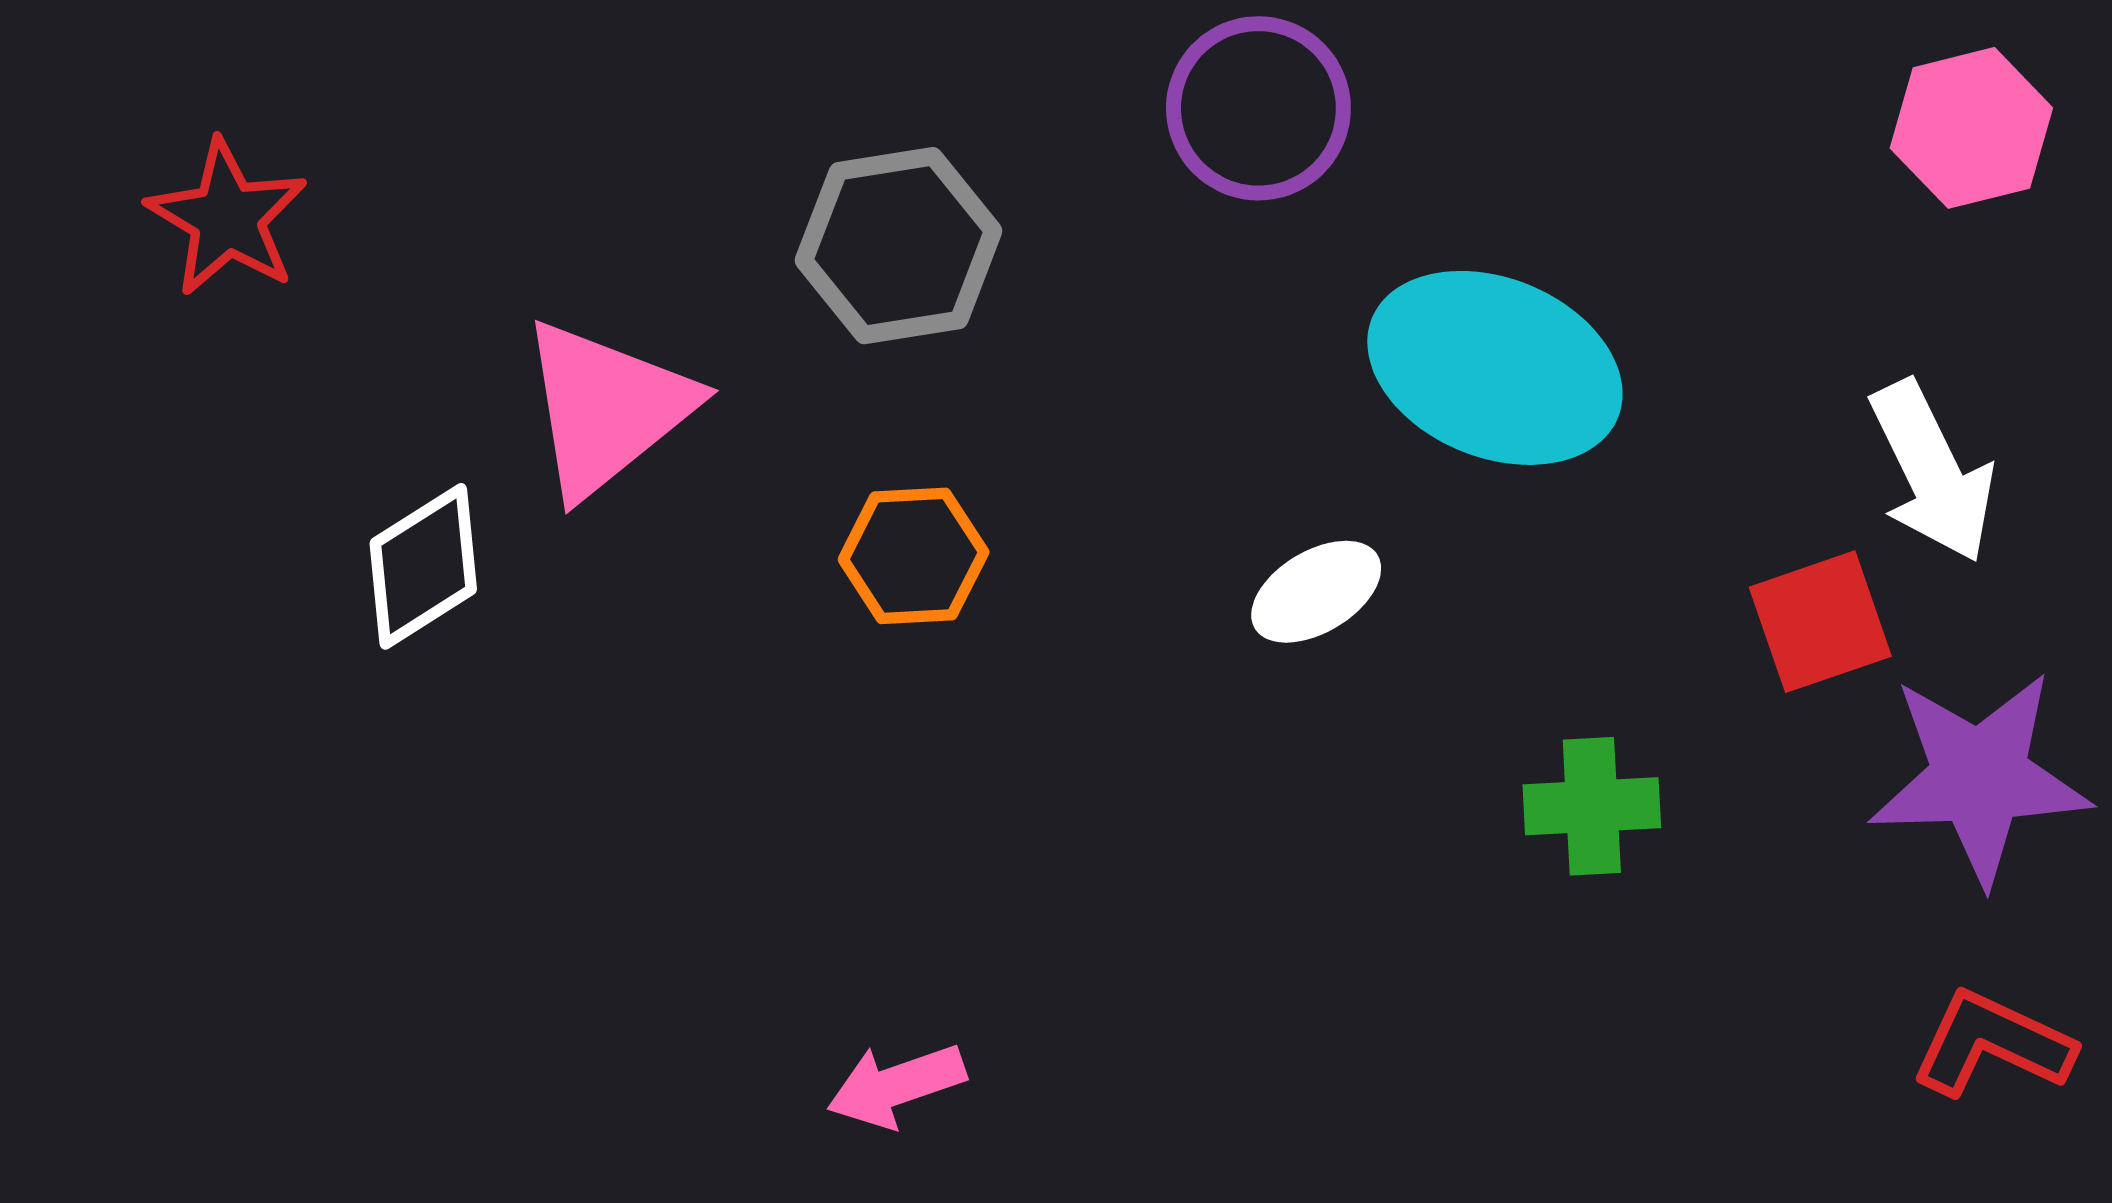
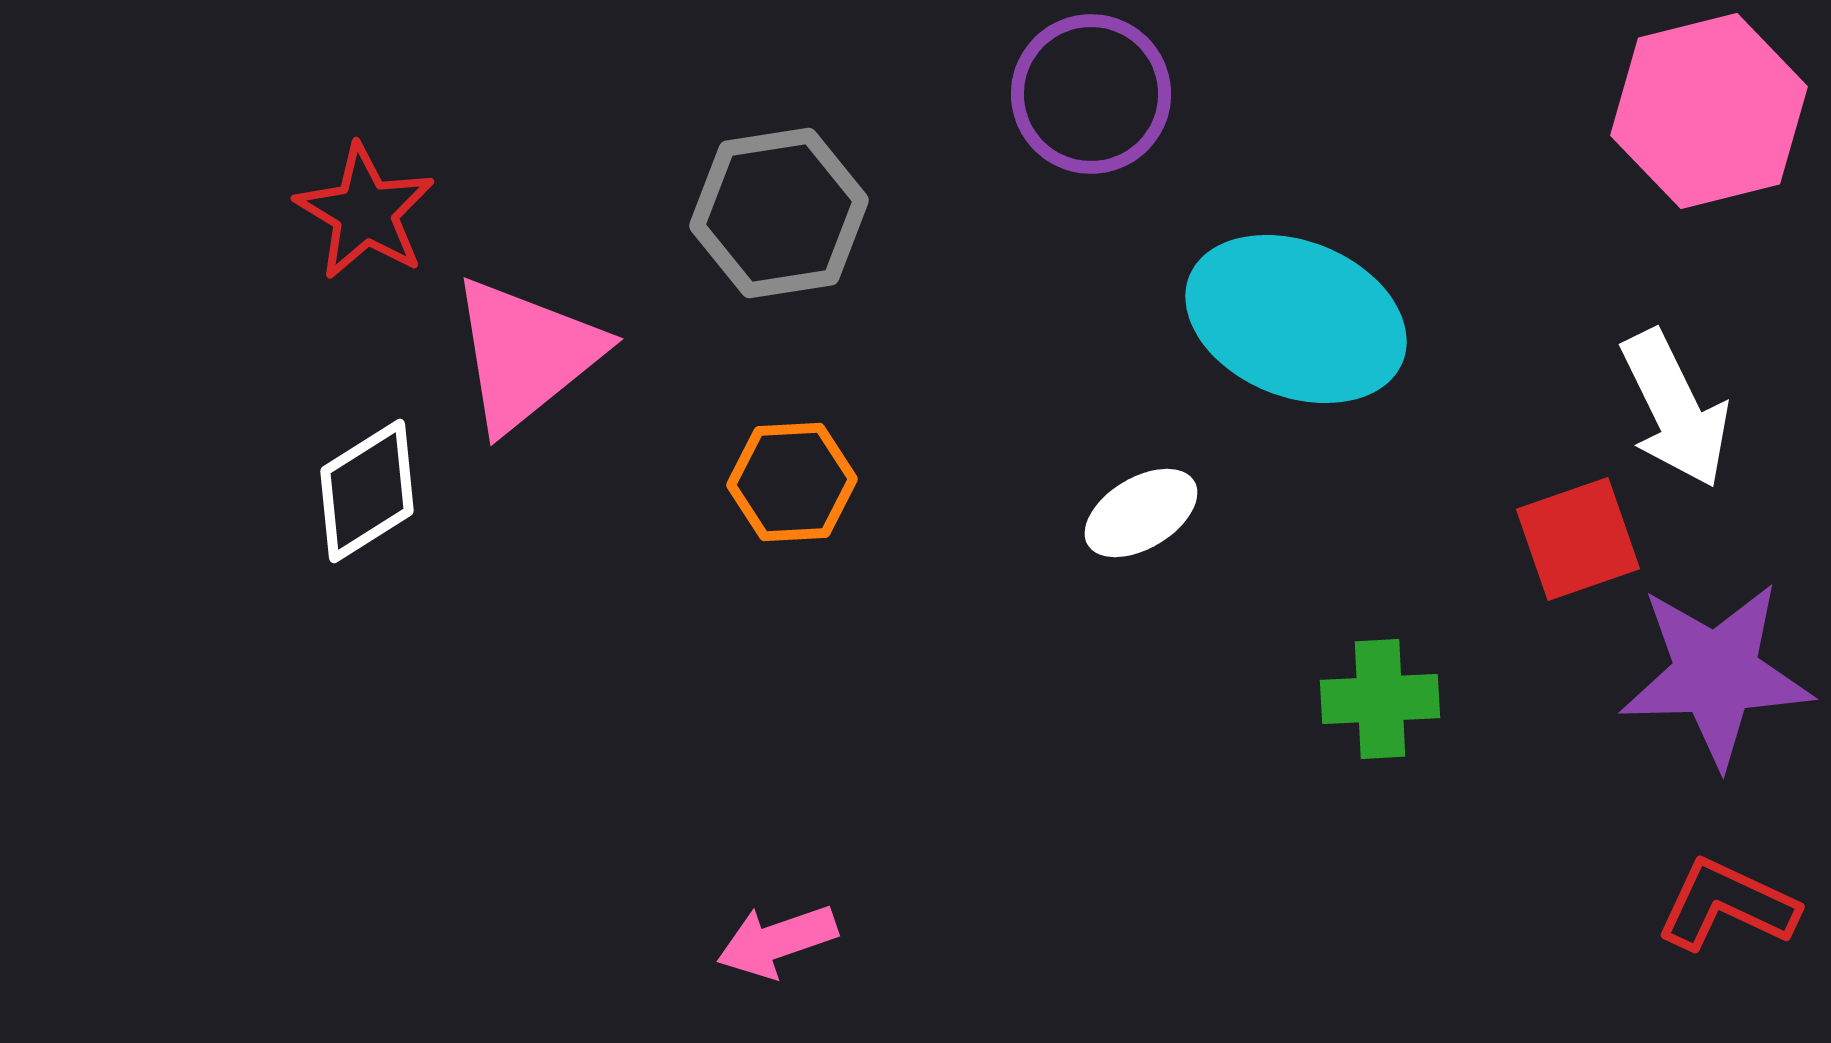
pink hexagon: (1971, 128) -> (1709, 111), size x1.4
red star: (227, 218) -> (365, 212), moved

